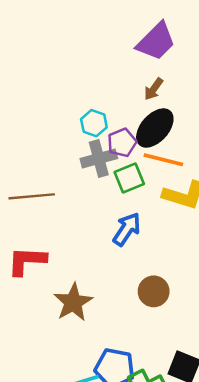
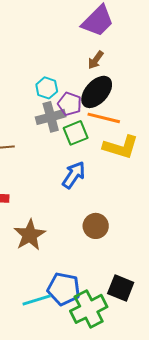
purple pentagon: (122, 143) -> (70, 104), turned -30

